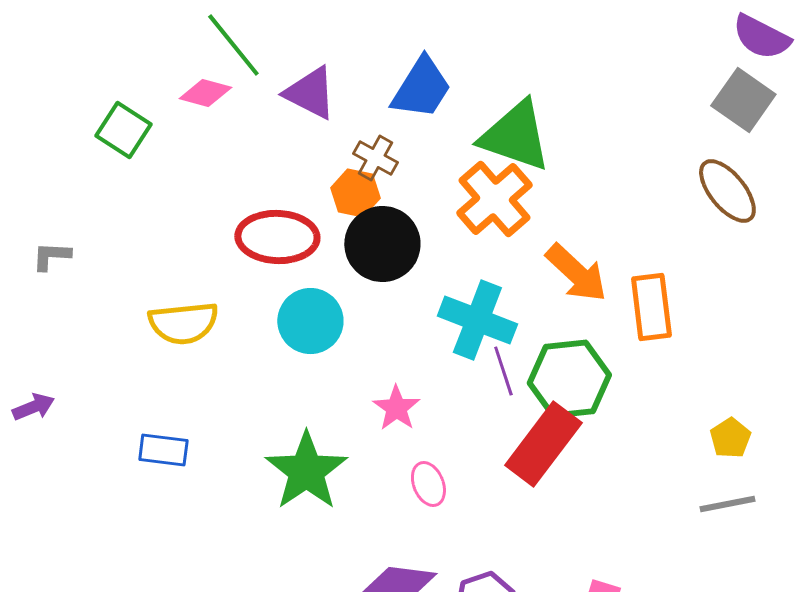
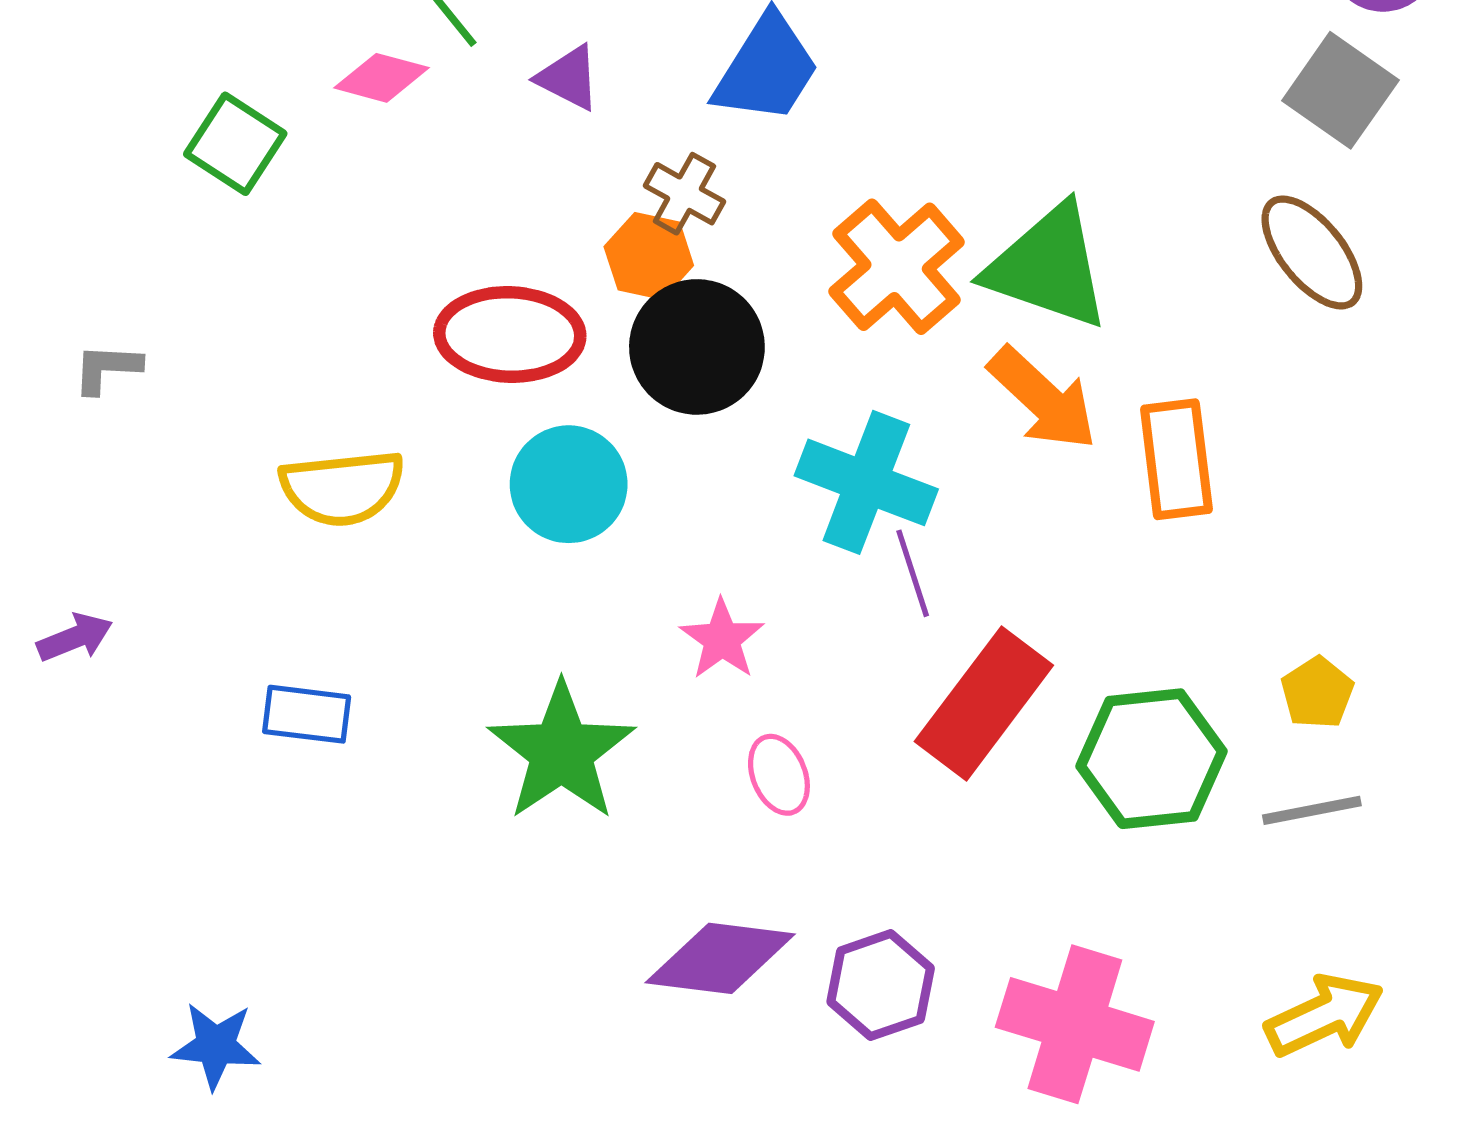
purple triangle: (310, 93) -> (569, 78), size x0.7
green triangle: (515, 136) -> (1048, 267), moved
green hexagon: (569, 379) -> (1151, 759), moved

